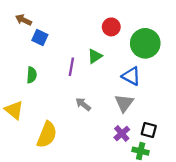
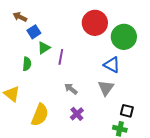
red circle: (111, 27) -> (95, 23), size x1.6
blue square: (40, 37) -> (34, 32), turned 32
green triangle: (95, 56) -> (44, 48), moved
purple cross: (122, 134) -> (77, 114), moved

